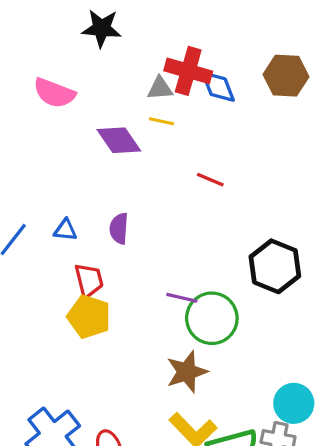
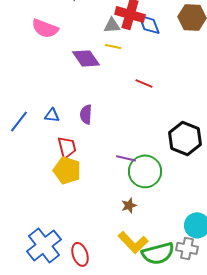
brown star: (187, 372) -> (129, 205), size x0.6

